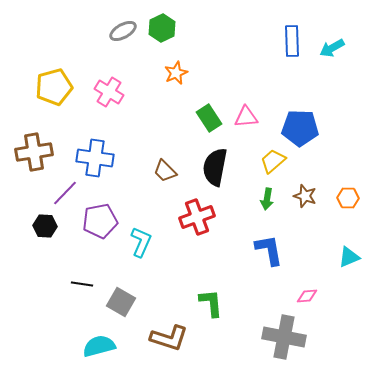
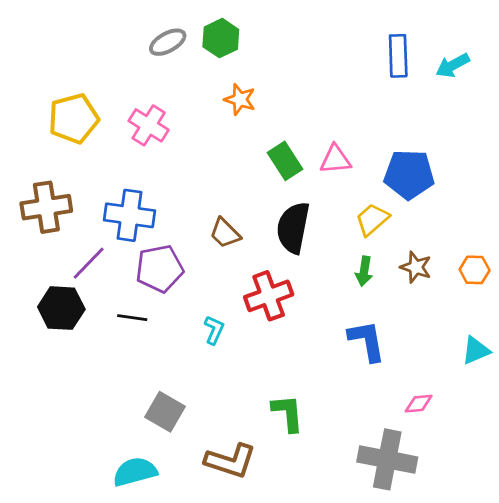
orange star: (176, 73) -> (240, 99), turned -30
purple pentagon: (100, 221) -> (159, 269), moved
black hexagon: (45, 226) -> (61, 308), size x1.4
cyan L-shape: (141, 242) -> (214, 330), moved, size x0.7
black line: (82, 284) -> (132, 318), moved

